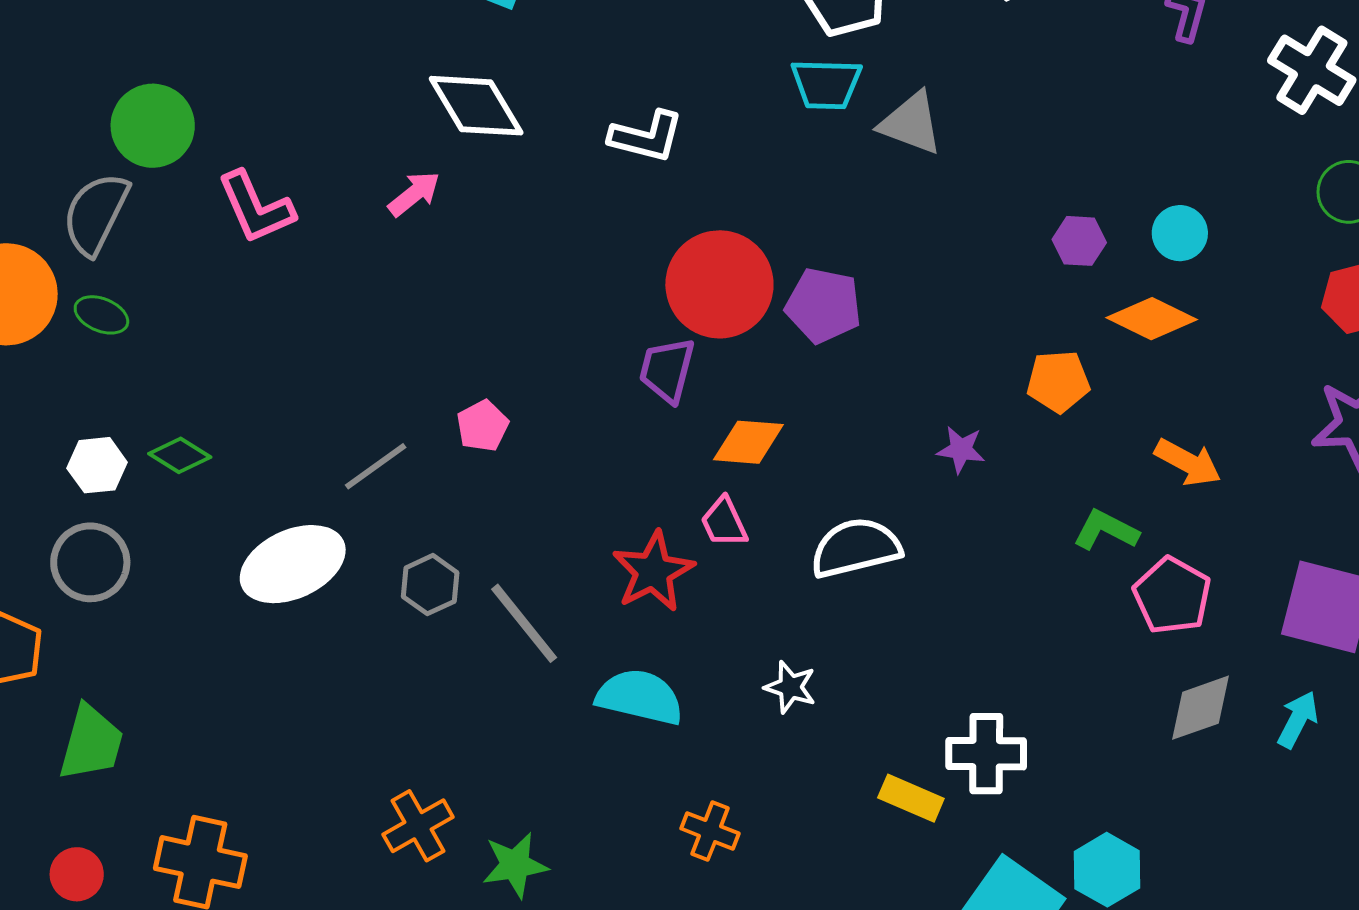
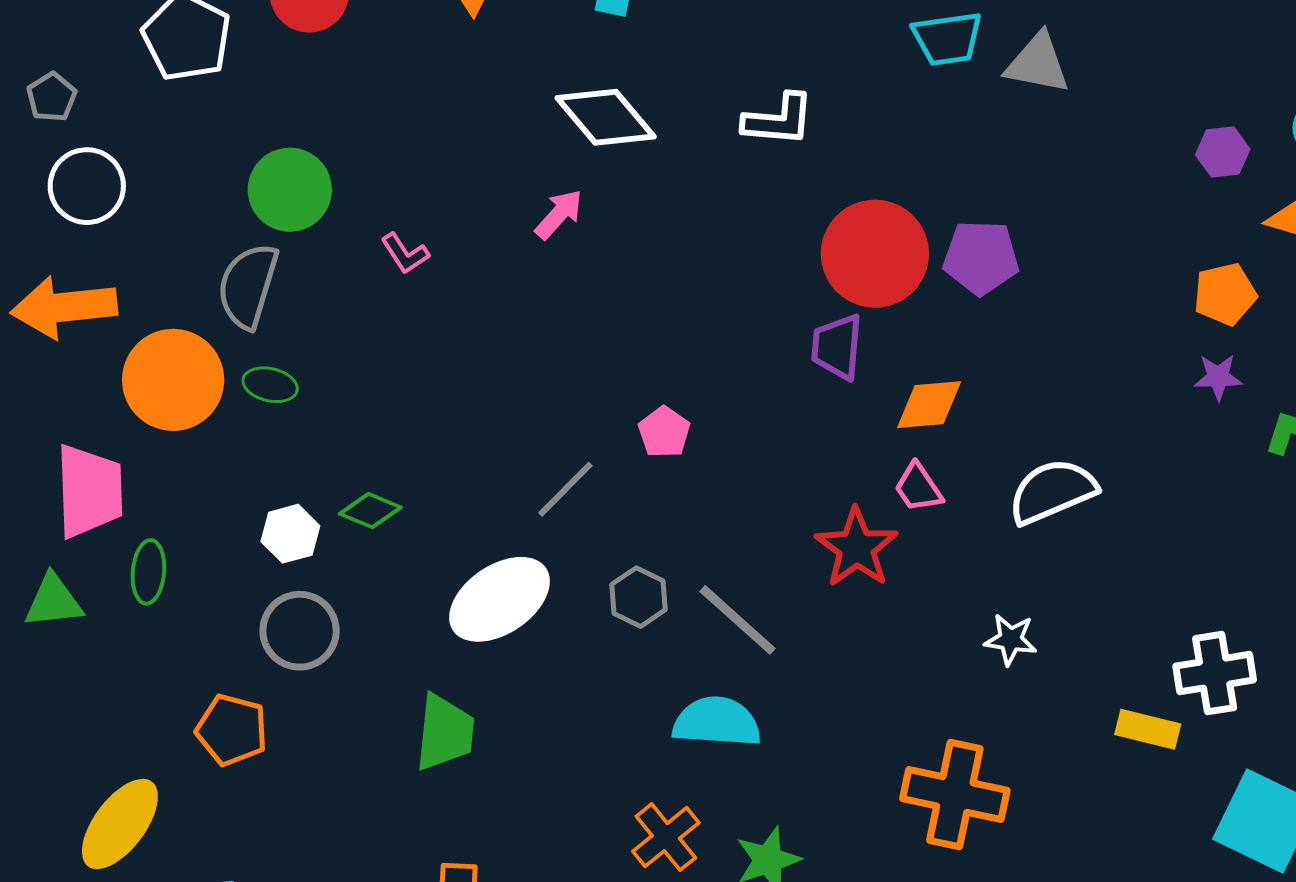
pink L-shape: (256, 207) -> (405, 254), size x0.6
purple star: (961, 450) -> (1218, 377), moved
cyan semicircle: (640, 697) -> (717, 722), moved
green trapezoid: (91, 743) -> (445, 732), moved
orange cross: (710, 831) -> (955, 795), size x1.8

